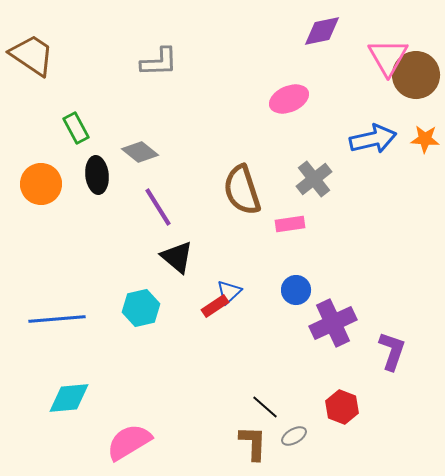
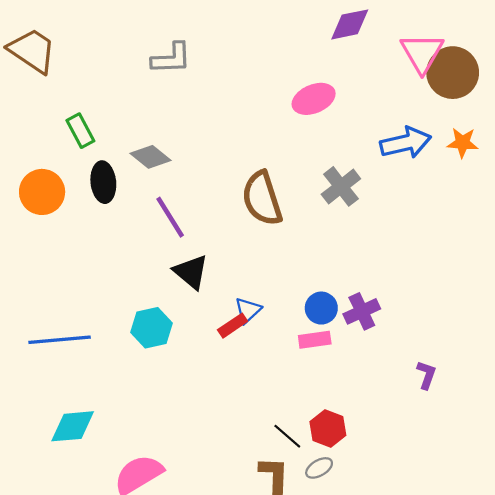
pink rectangle: (290, 224) -> (315, 340), moved
purple cross: (333, 323) -> (362, 311), moved, size x0.7
purple L-shape: (392, 351) -> (426, 375), size x0.7
red hexagon: (342, 407) -> (328, 429), moved

